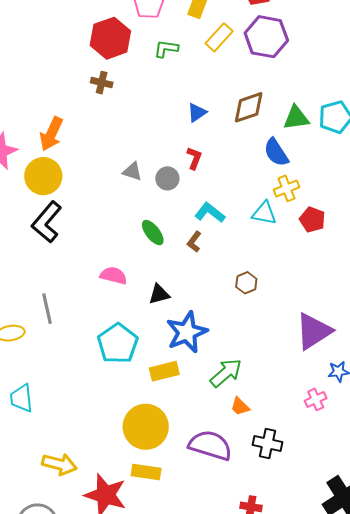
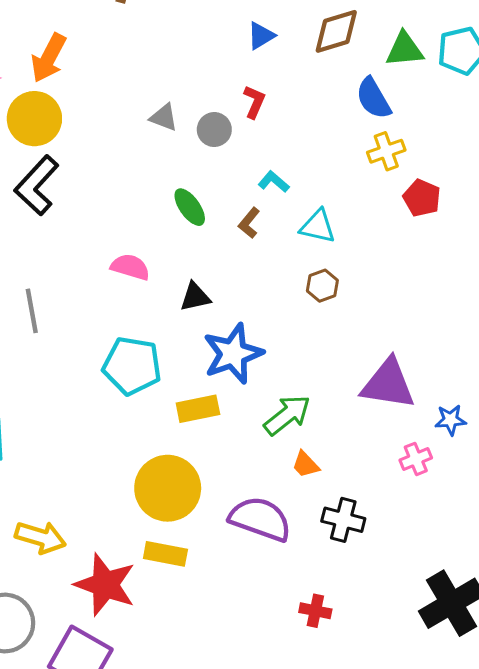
cyan L-shape: (210, 213) -> (274, 182), size x0.7
cyan triangle: (264, 213) -> (318, 226), moved
purple triangle: (314, 331) -> (388, 384), moved, turned 39
cyan pentagon: (118, 343) -> (132, 366), turned -30

